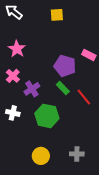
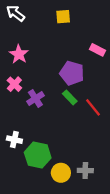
pink rectangle: (89, 55) -> (97, 50), moved
white cross: (13, 113) -> (14, 140), moved
green hexagon: (47, 116) -> (38, 155), moved
yellow circle: (41, 156) -> (61, 173), moved

